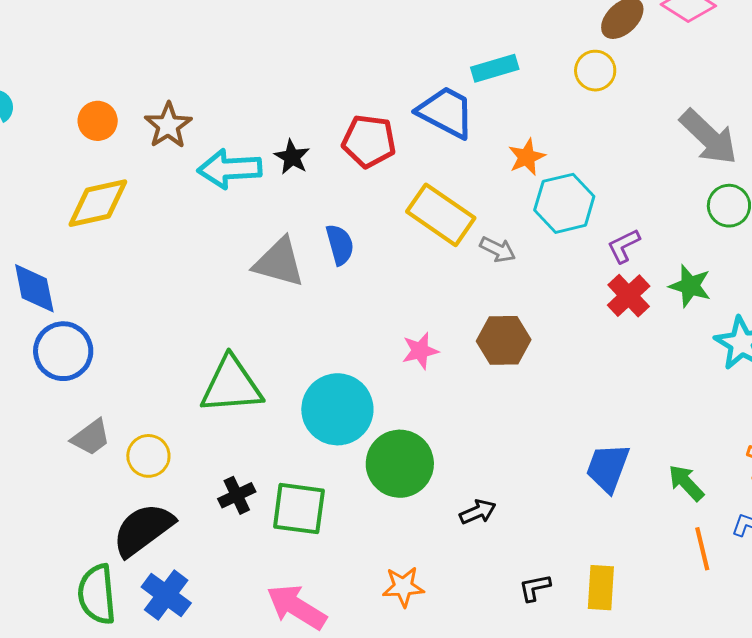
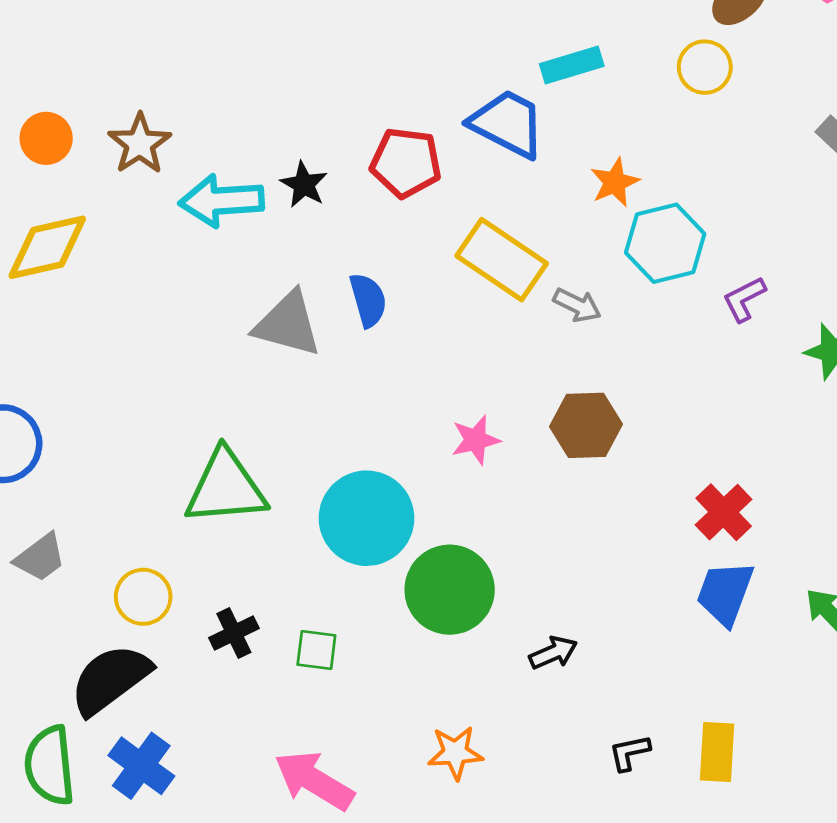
red cross: (629, 296) -> (724, 512), moved
yellow circle: (148, 456) -> (143, 597), moved
green square: (299, 509) -> (316, 650), size x0.6

